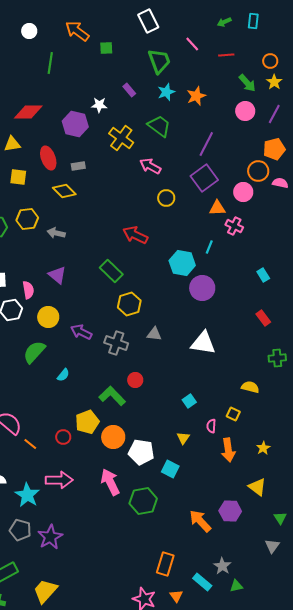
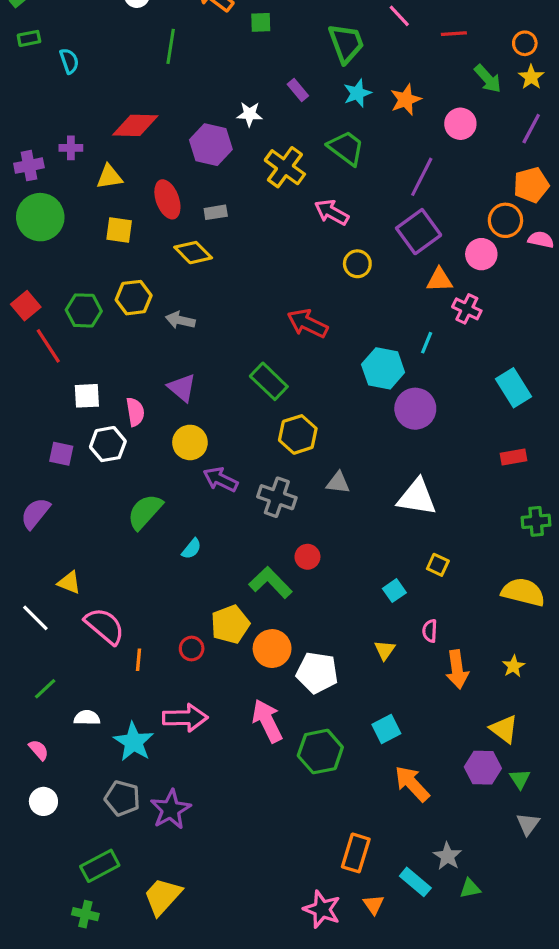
pink circle: (245, 111) -> (460, 124), moved
cyan rectangle: (263, 275) -> (514, 388), size x1.6
yellow circle: (48, 317) -> (190, 442), moved
red rectangle: (263, 318) -> (514, 457), turned -63
yellow semicircle: (250, 387) -> (523, 592), moved, size x1.5
yellow square: (233, 414) -> (438, 565), moved
orange line: (30, 444) -> (138, 660), turned 56
cyan square: (170, 469) -> (386, 729), moved, turned 36
purple hexagon: (230, 511) -> (483, 768), moved
green triangle: (280, 518) -> (520, 779), moved

